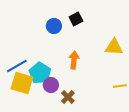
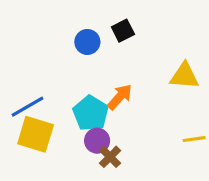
orange arrow: (74, 60) -> (120, 97), turned 36
cyan pentagon: (40, 73) -> (91, 113), moved
purple circle: (51, 85) -> (97, 141), moved

